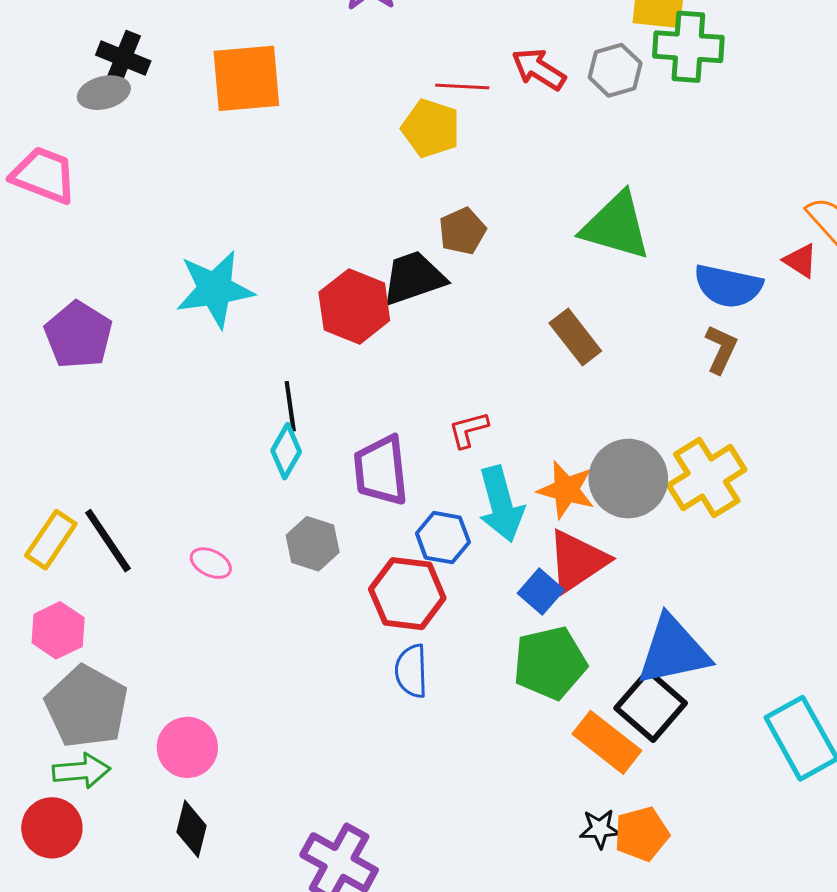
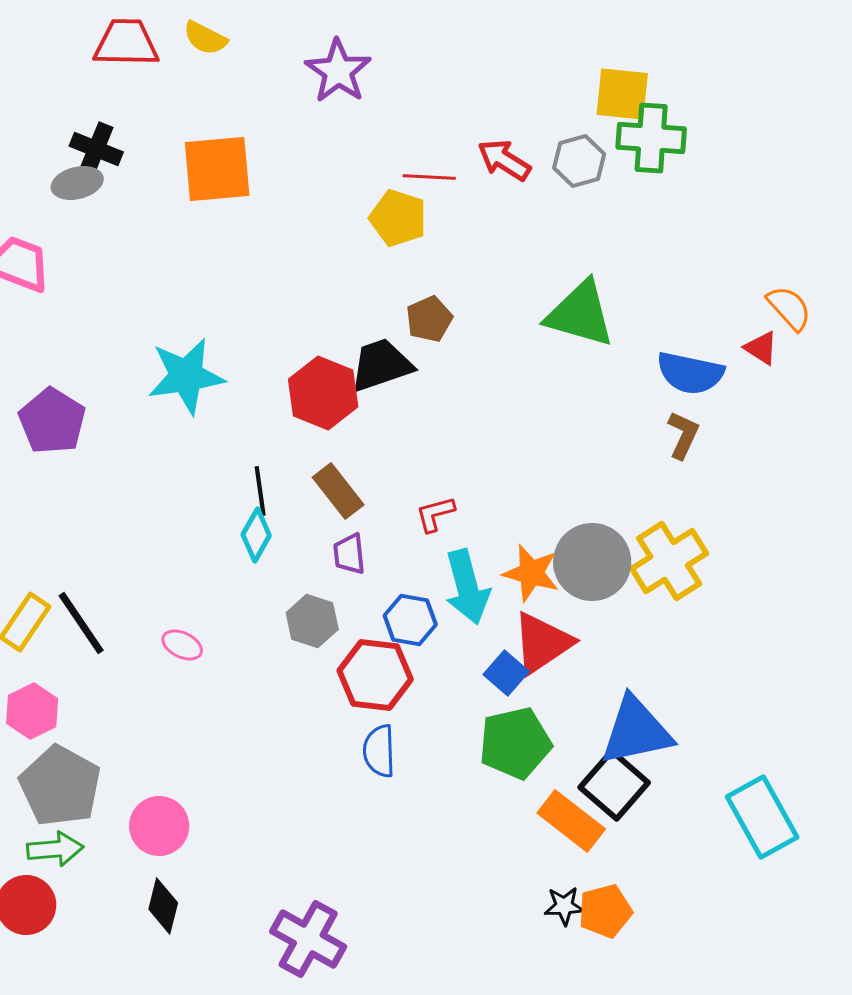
brown rectangle: (575, 337) -> (338, 491), moved
purple trapezoid: (381, 470) -> (349, 554), size x0.6
gray hexagon: (313, 544) -> (312, 621), moved

